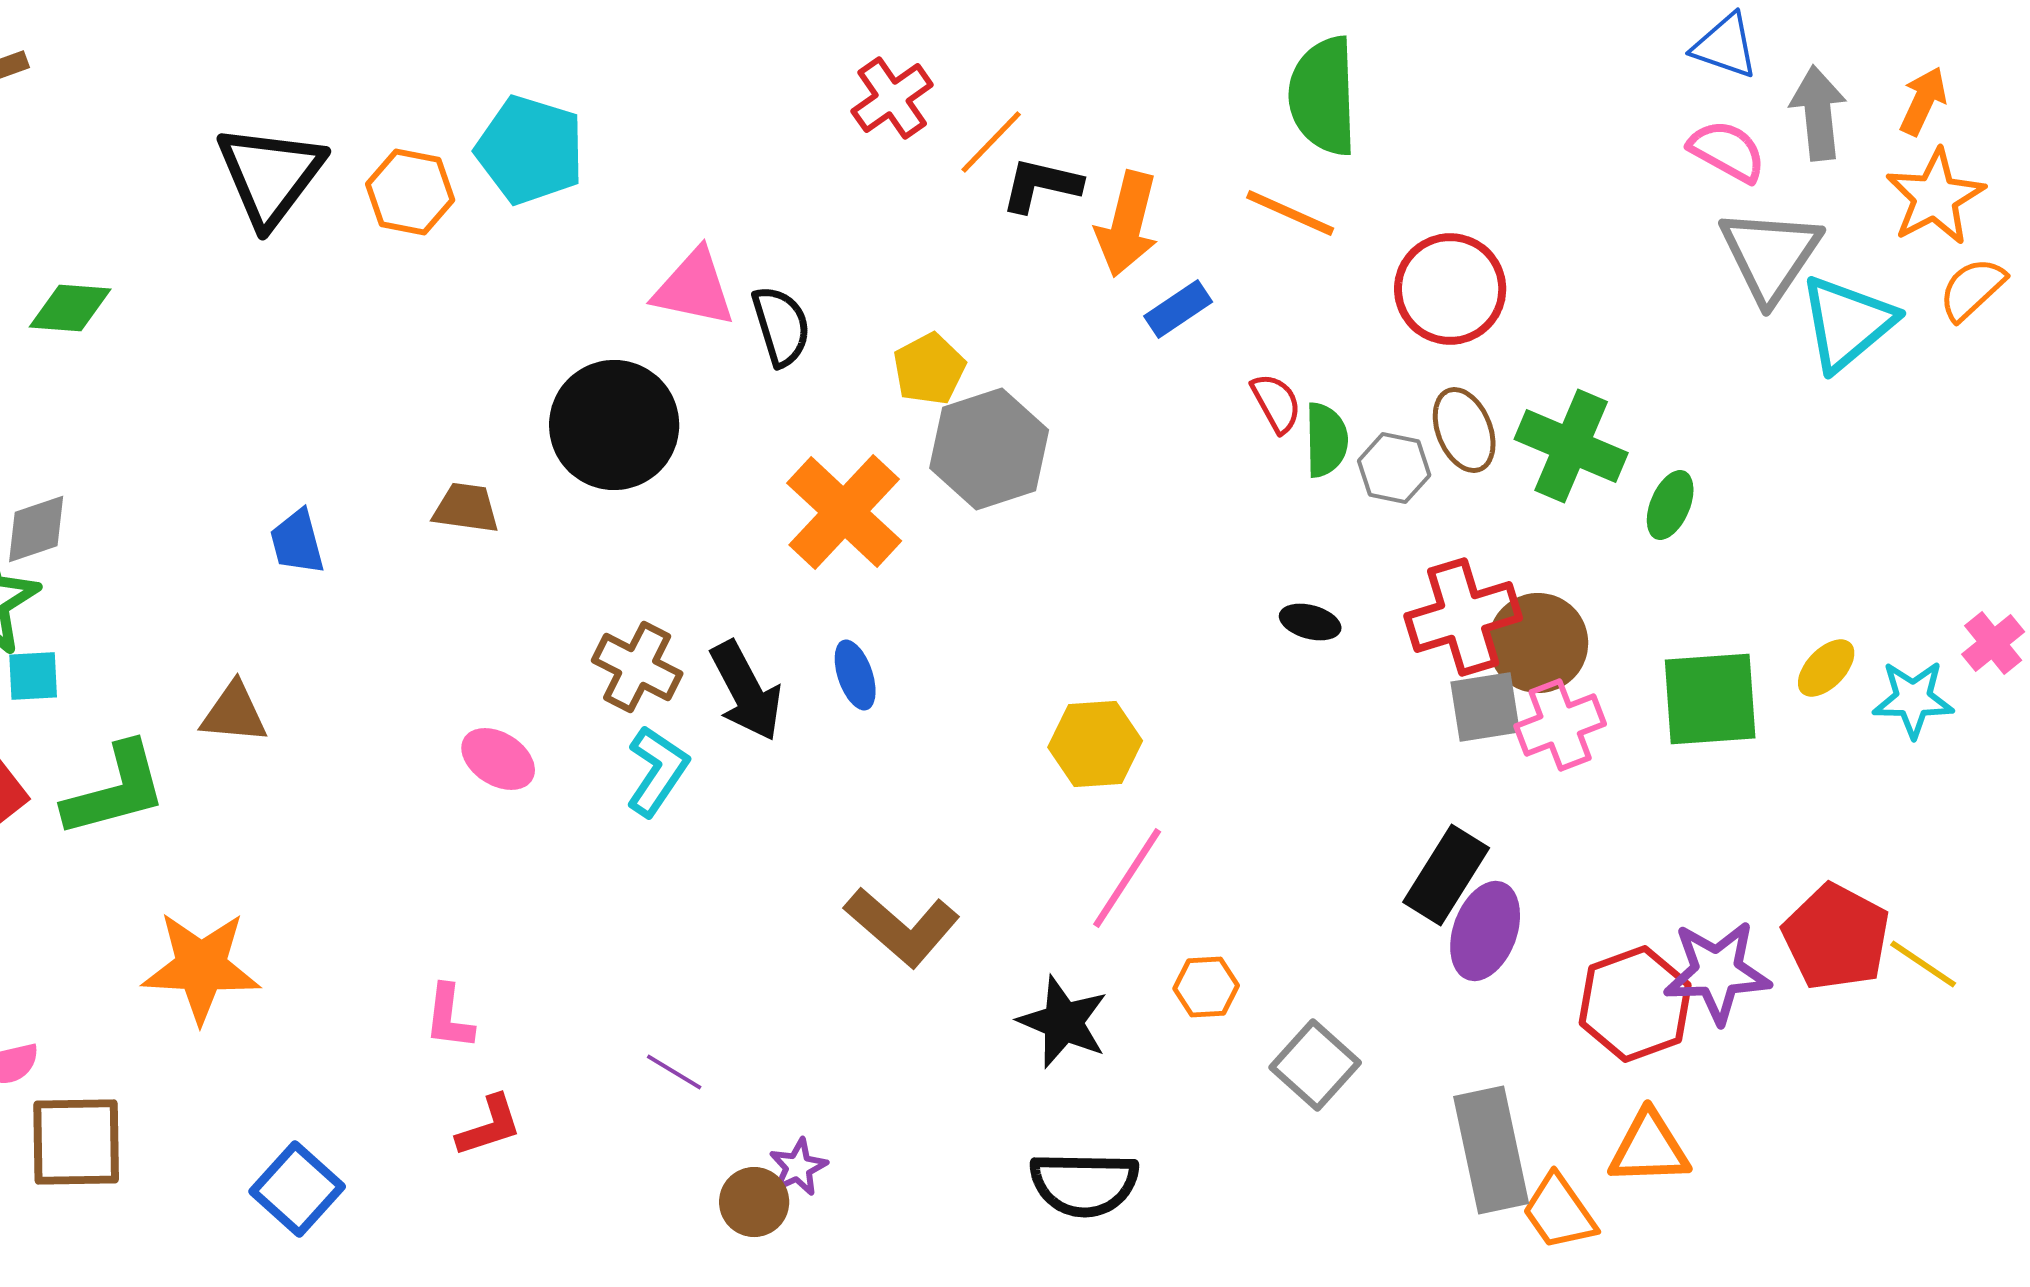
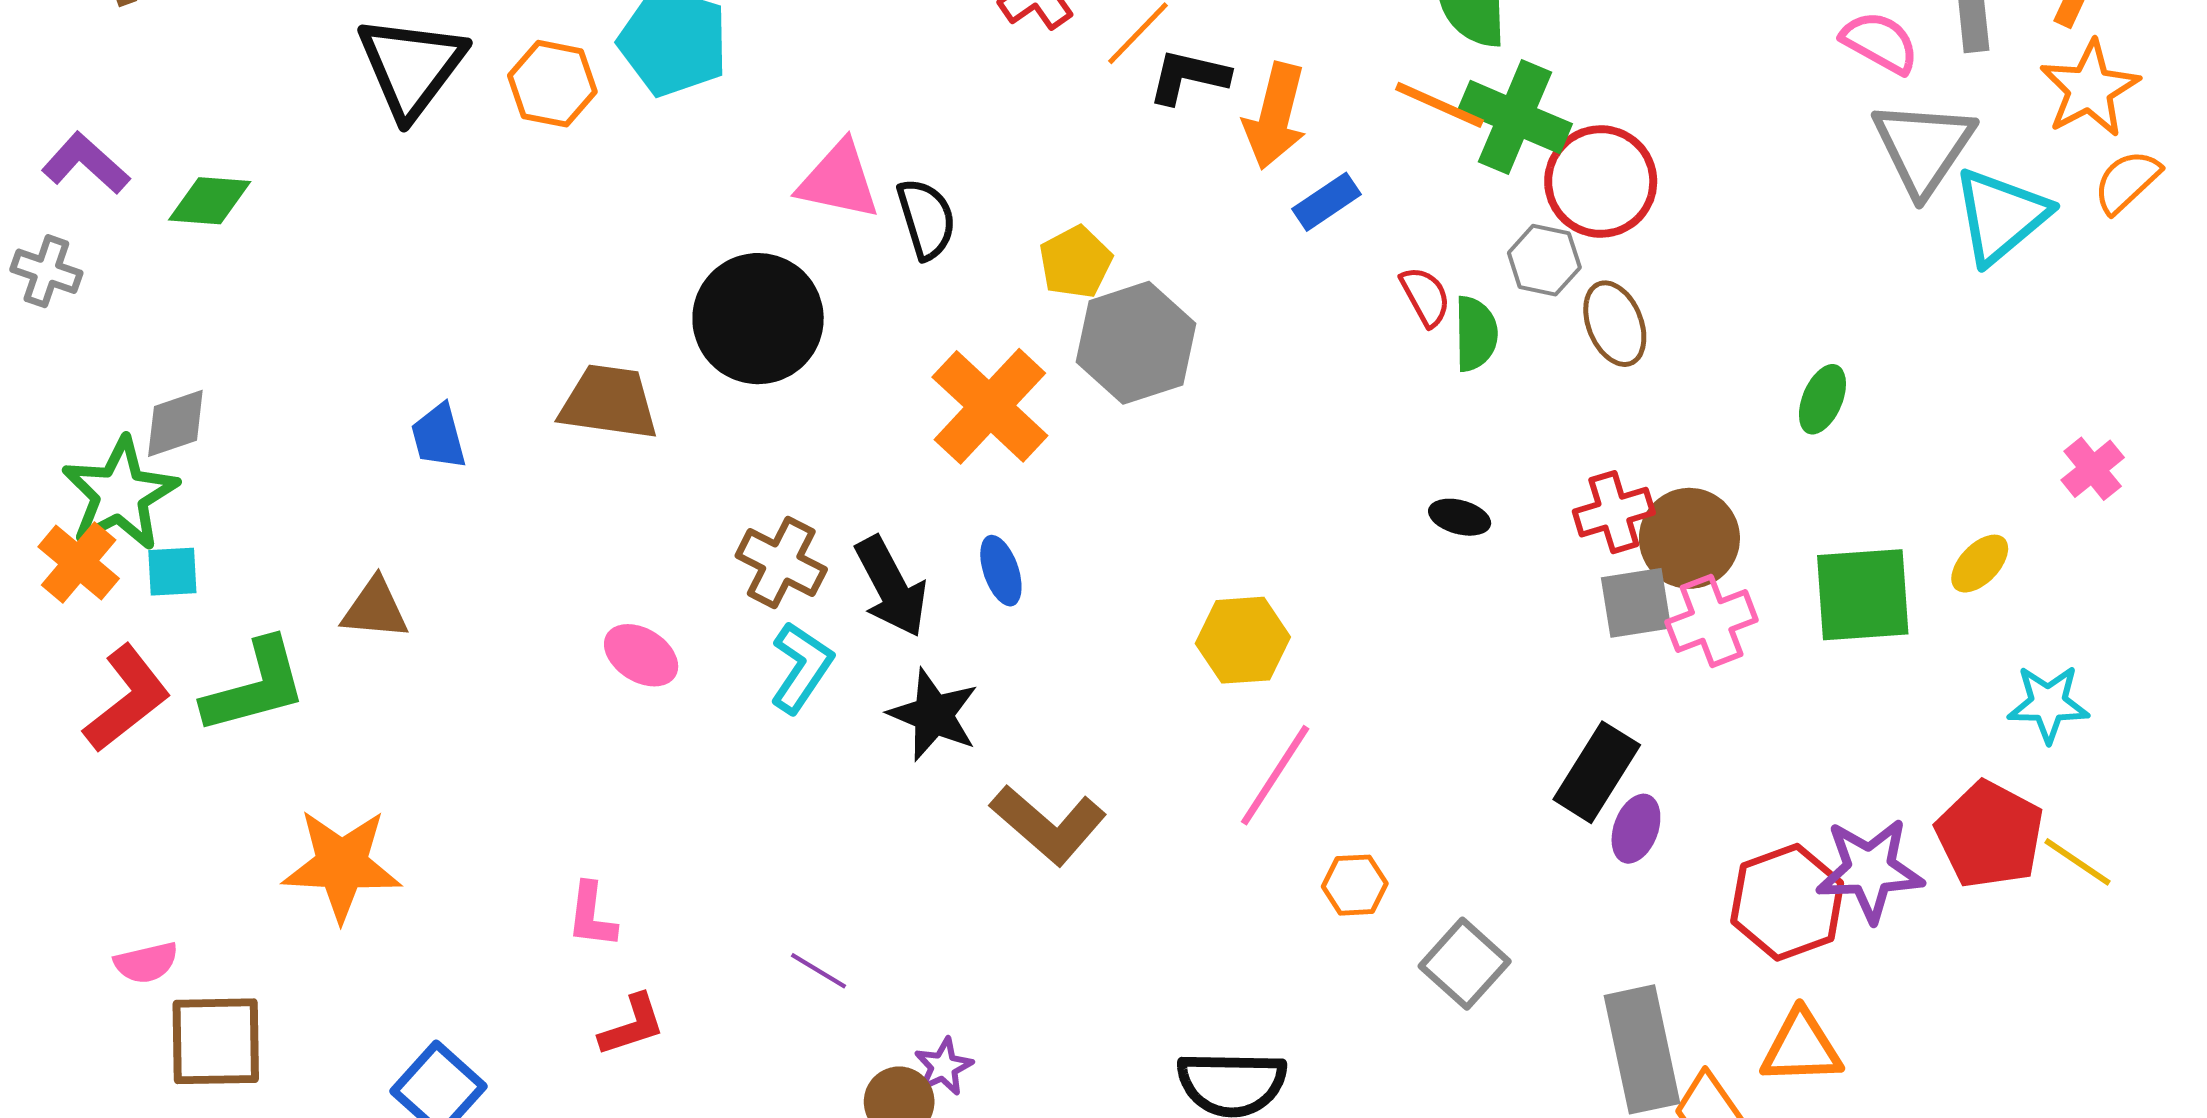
green cross: (1571, 446) -> (1515, 117), moved
gray hexagon: (1394, 468) -> (1544, 260), moved
brown trapezoid: (466, 508) -> (609, 402), size x1.5
red cross: (1463, 617) -> (1614, 512), size x0.7
pink cross: (1993, 643) -> (2093, 469), moved
cyan star: (1913, 699) -> (2048, 704), moved
purple ellipse: (1485, 931) -> (1636, 829), size x0.7
black star: (1063, 1022) -> (933, 715), moved

